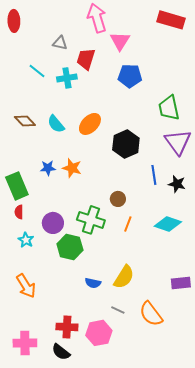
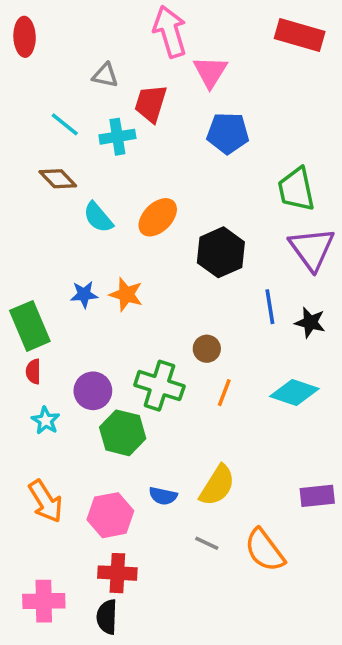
brown diamond: (25, 121) -> (58, 179), moved
pink hexagon: (99, 333) -> (110, 515), moved
black semicircle: (61, 352) -> (107, 617), turned 54

